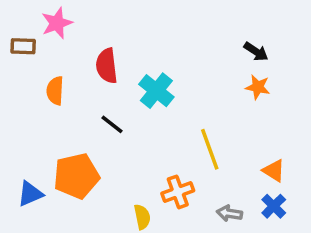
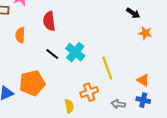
orange star: (258, 87) -> (145, 33), moved
cyan cross: (156, 91) -> (75, 52), moved
blue cross: (274, 206) -> (143, 100), turned -32

